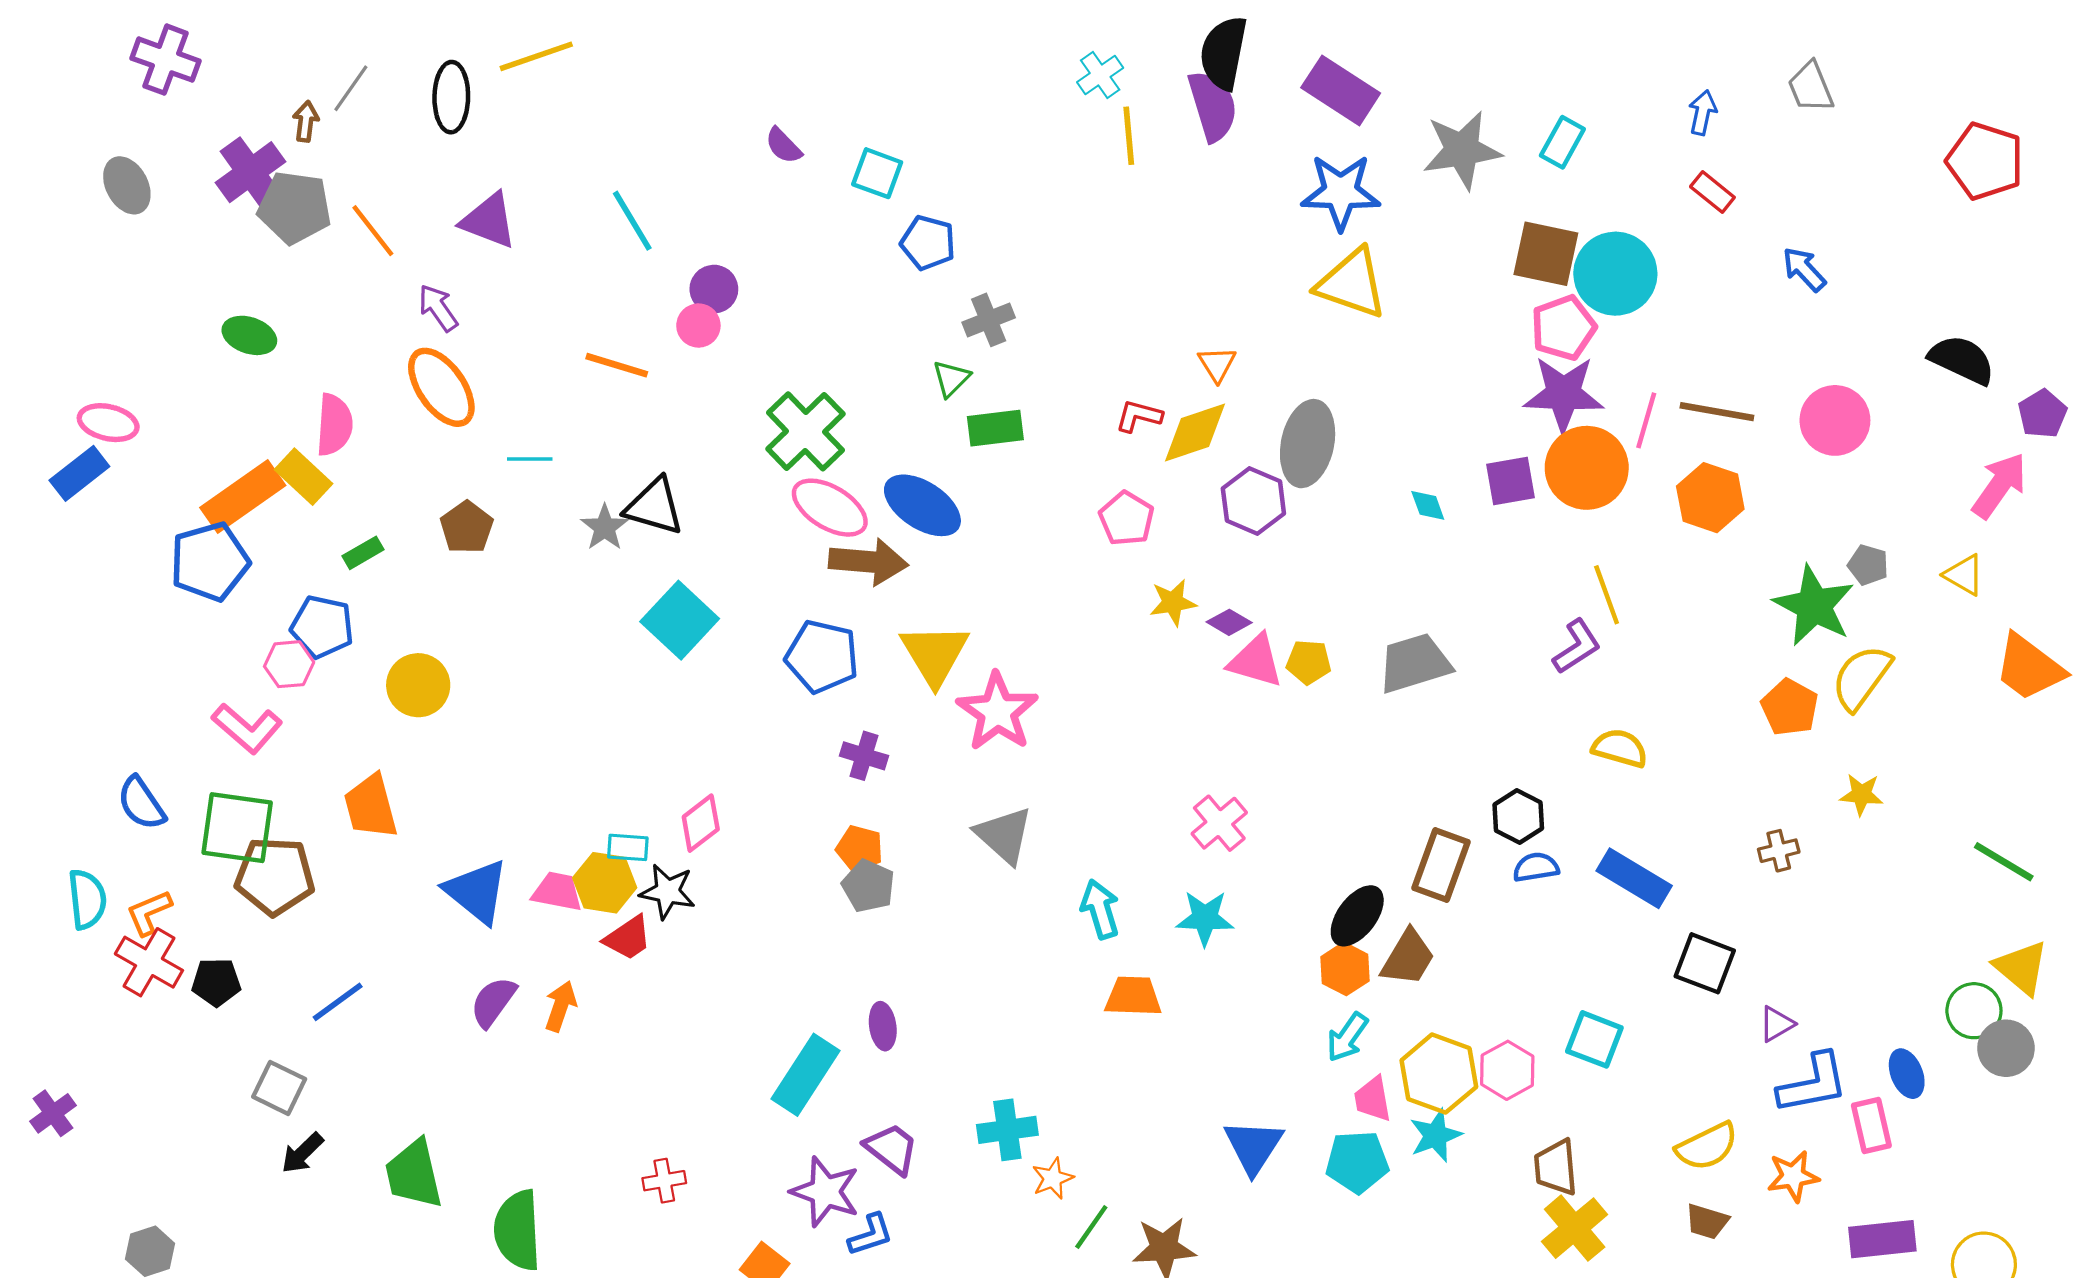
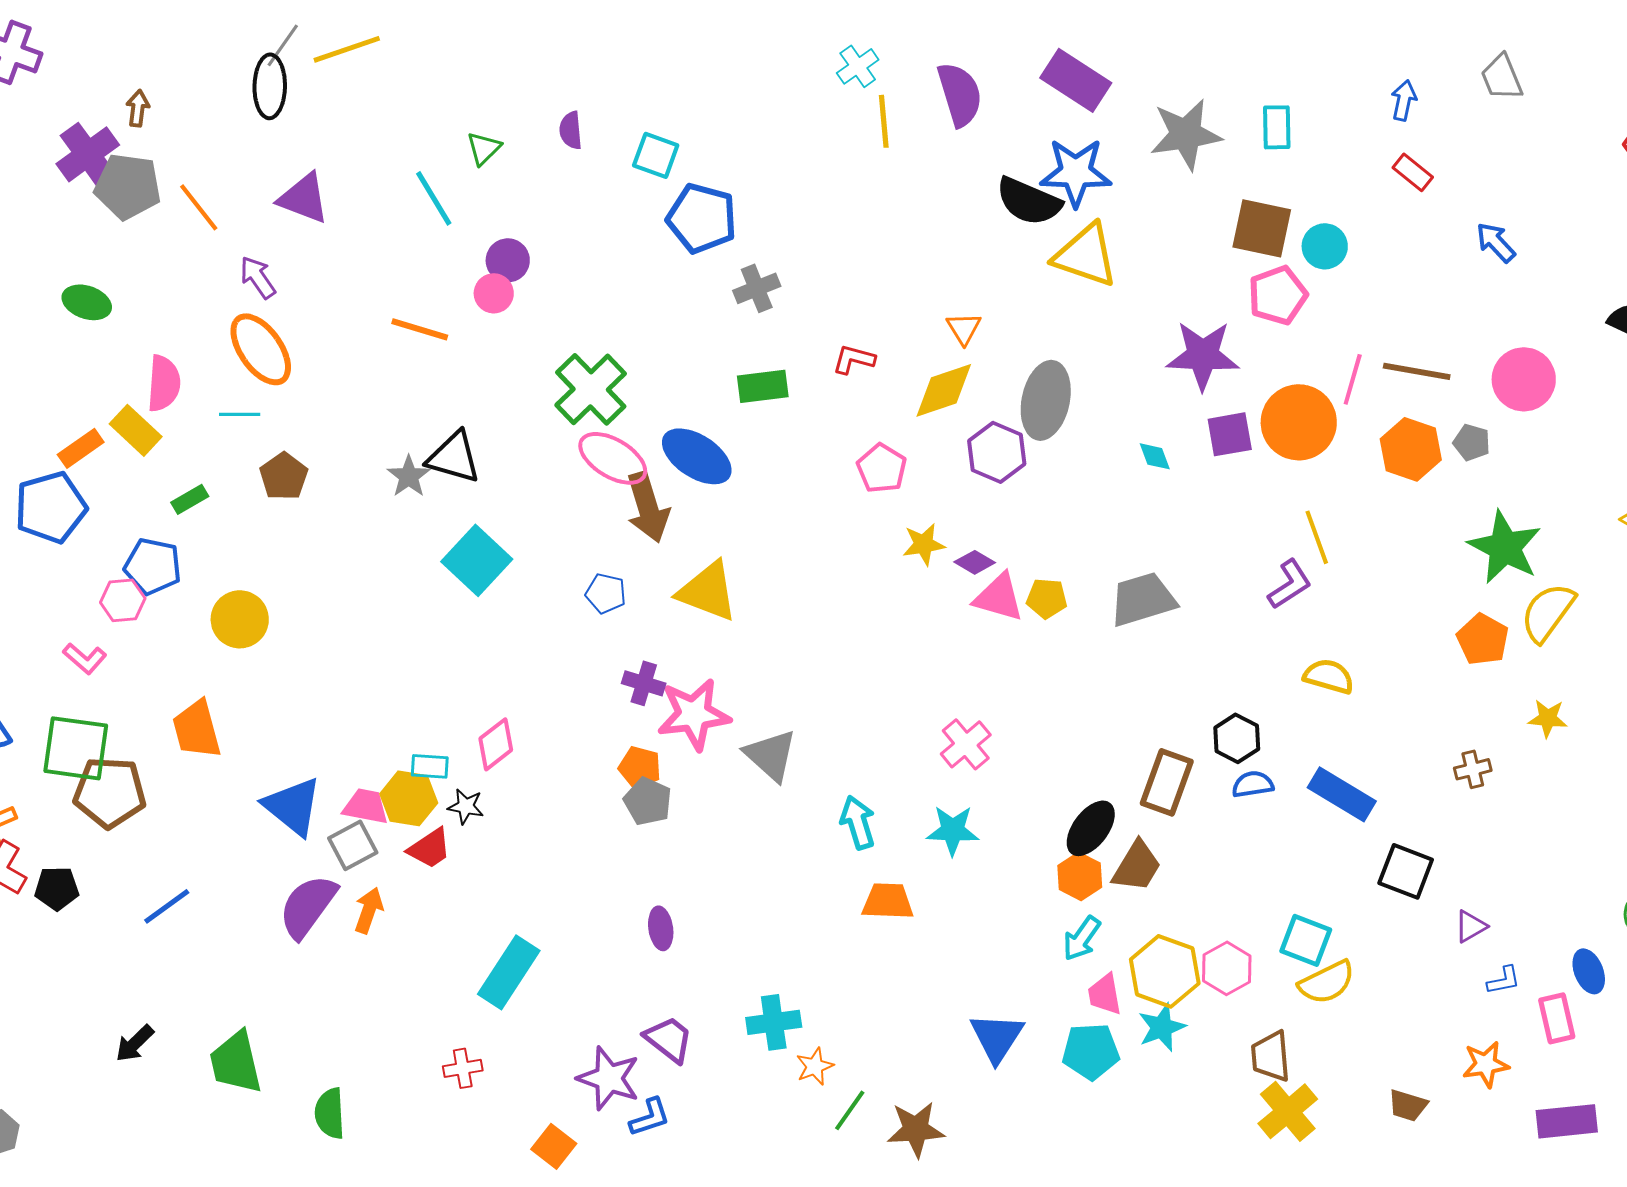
black semicircle: (1224, 53) -> (1029, 201), moved, turned -78
gray line: (351, 88) -> (283, 45), moved
cyan rectangle: (1562, 142) -> (1277, 127), turned -30
purple semicircle: (783, 146) -> (571, 130), turned 39
blue pentagon: (928, 243) -> (702, 218), size x1.4
cyan circle: (1615, 274) -> (1325, 246), size x0.6
green triangle: (951, 378) -> (484, 148), moved
purple star: (1564, 394) -> (1203, 355), moved
red L-shape: (1139, 416) -> (854, 359), moved
cyan line: (530, 459) -> (240, 414), moved
orange rectangle: (243, 497) -> (81, 448), size x0.6
brown arrow: (868, 562) -> (648, 507), turned 68
gray pentagon: (1868, 565) -> (1472, 442), moved
yellow triangle: (935, 654) -> (708, 591), turned -38
blue pentagon: (822, 657) -> (606, 593), size x0.6
pink star: (997, 712) -> (694, 714), moved, turned 30
pink L-shape: (247, 728) -> (85, 658), size x0.7
black star: (668, 892) -> (466, 806), size x0.7
purple semicircle: (493, 1002) -> (308, 906), size x1.4
cyan rectangle: (805, 1075) -> (509, 972), moved
blue L-shape: (1813, 1084) -> (1504, 980), size x0.5
gray square: (279, 1088) -> (353, 845), moved, turned 36
yellow semicircle: (1707, 1146) -> (1327, 982), moved
green semicircle: (517, 1230) -> (330, 1113), size x0.7

